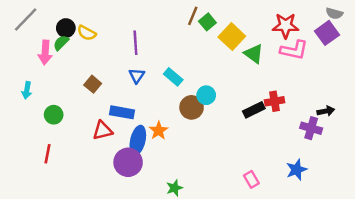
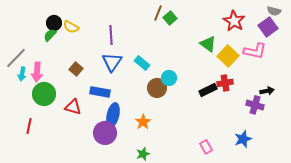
gray line: (26, 20) -> (16, 58), moved
red star: (286, 26) -> (234, 21), turned 30
yellow square: (232, 37) -> (228, 56), moved
pink L-shape: (294, 50) -> (255, 51), moved
pink arrow: (45, 52) -> (37, 72), moved
blue triangle: (137, 76) -> (112, 62), size x1.5
green circle: (54, 115) -> (44, 94), size x1.5
red triangle: (102, 131) -> (73, 107), moved, turned 30
orange star: (159, 131) -> (143, 122), moved
red line: (48, 154) -> (29, 126), moved

